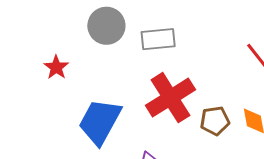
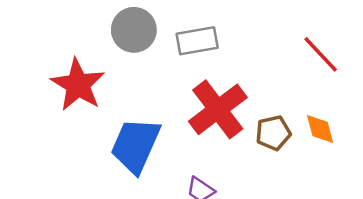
red star: (56, 67) -> (78, 85), size x1.8

